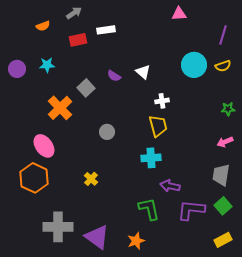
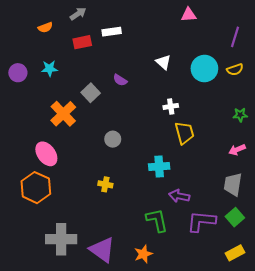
white triangle: (143, 72) -> (163, 62), moved
yellow trapezoid: (158, 126) -> (184, 133), moved
yellow cross: (91, 179) -> (105, 184), moved, turned -32

